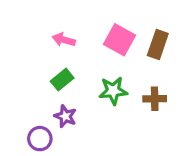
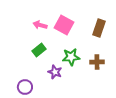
pink square: (120, 40) -> (64, 25), moved
purple star: (65, 116) -> (55, 72), moved

